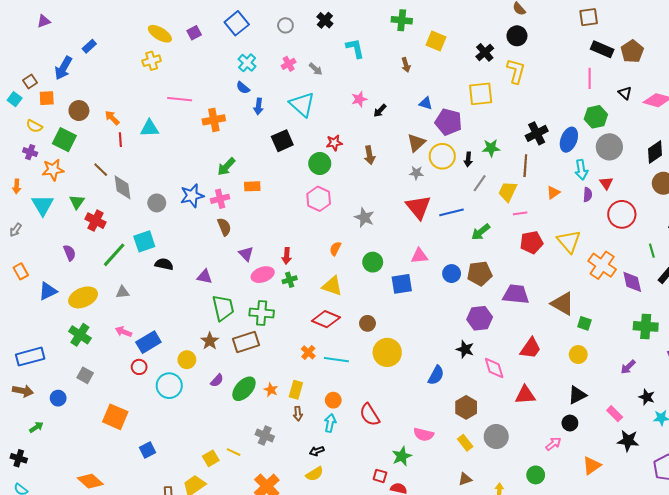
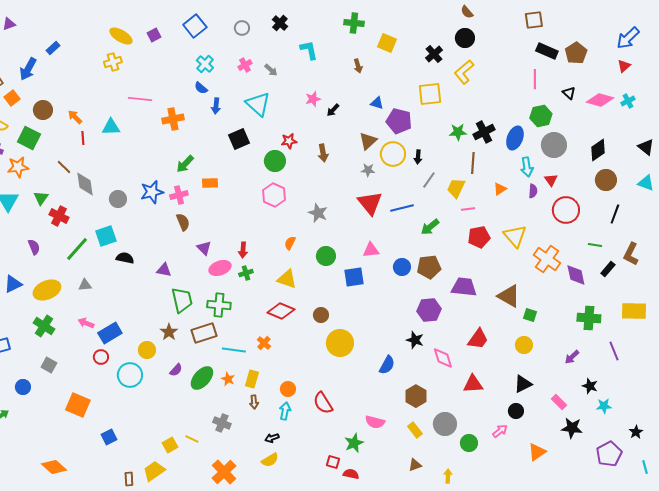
yellow L-shape: (516, 71) -> (464, 72), turned -145
orange square: (47, 98) -> (12, 98), turned -35
green star: (491, 148) -> (458, 132), moved
green line: (652, 251) -> (595, 245), turned -64
cyan line: (336, 360) -> (234, 350), moved
green circle: (536, 475) -> (469, 443), moved

